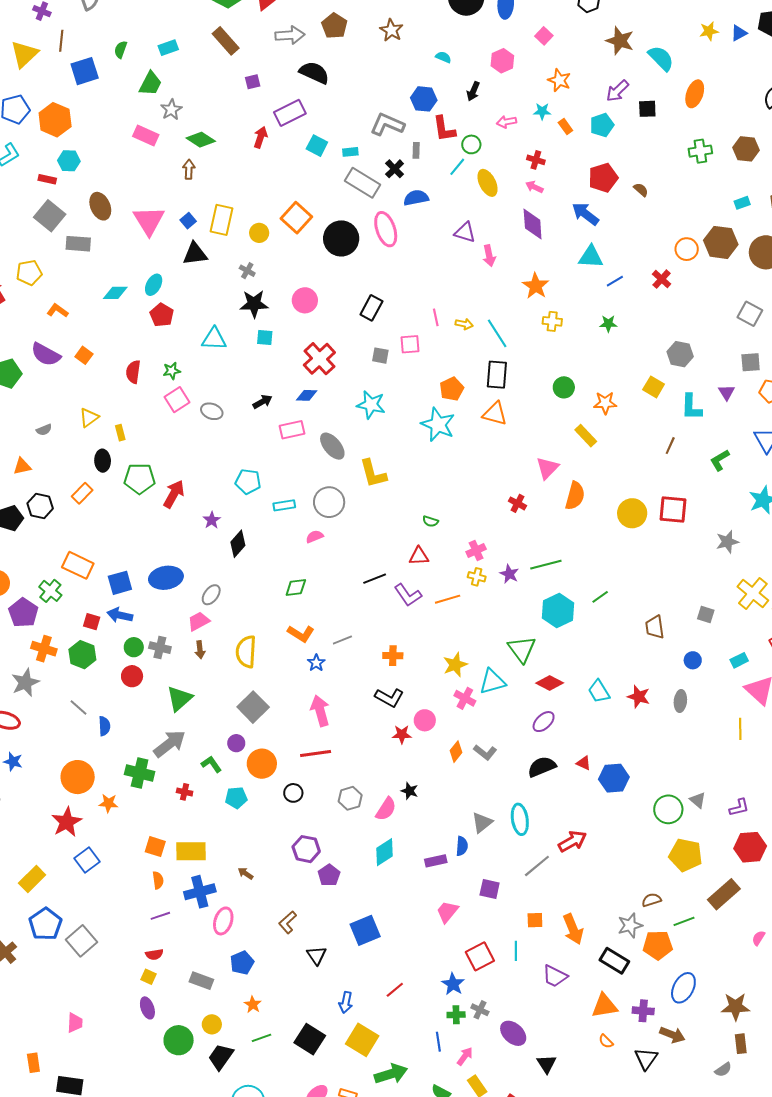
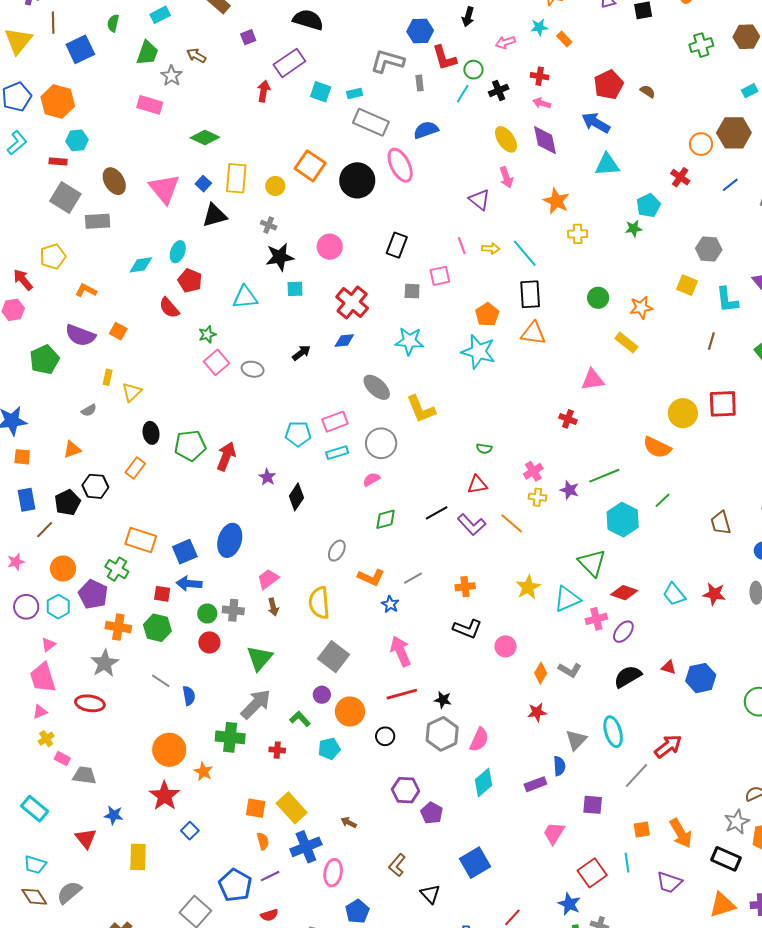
cyan pentagon: (602, 125) -> (648, 205), moved
green diamond: (201, 140) -> (205, 138), moved
brown arrow: (189, 169) -> (196, 56), moved, turned -54
black cross: (395, 169) -> (499, 90), moved, turned 30
yellow ellipse: (488, 183) -> (506, 139), moved
purple triangle: (465, 232) -> (479, 200), moved, turned 30
blue line: (615, 281) -> (730, 185), moved
red semicircle: (133, 372) -> (169, 308), moved, turned -40
pink rectangle: (292, 430) -> (335, 422), moved
yellow rectangle: (120, 433) -> (108, 377), moved, turned 35
pink triangle: (547, 468) -> (593, 380), turned 45
orange semicircle: (575, 496) -> (657, 447), moved, turned 108
blue ellipse: (166, 578) -> (230, 540), turned -56
green diamond: (296, 588) -> (386, 519), moved
gray ellipse: (211, 595) -> (337, 551), moved
orange line: (448, 599) -> (512, 523), turned 65
pink cross: (465, 698) -> (596, 619), moved, turned -35
red star: (402, 734) -> (537, 712), moved
blue star: (13, 762) -> (114, 815), moved
black star: (410, 791) -> (443, 700), moved
gray hexagon: (350, 798) -> (442, 734), size x1.4
orange star: (108, 803) -> (203, 772), turned 30
yellow rectangle: (191, 851) -> (292, 808), turned 56
blue square: (87, 860) -> (190, 831), size x0.7
yellow rectangle: (32, 879) -> (138, 857), turned -36
blue pentagon: (45, 924) -> (235, 885), moved

